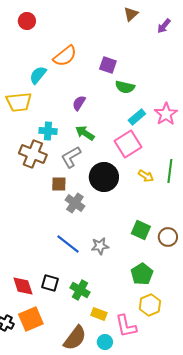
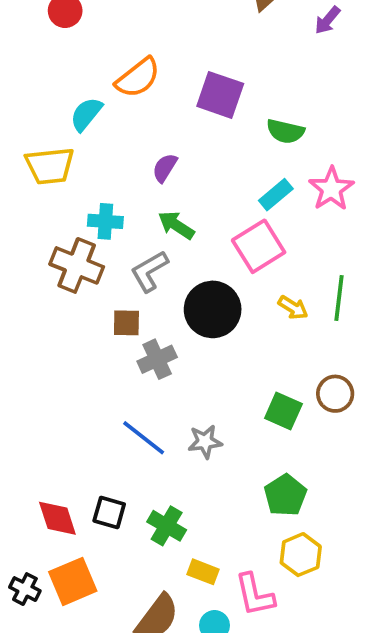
purple square: (108, 65) -> (220, 95), size x1.4
green semicircle: (125, 87) -> (285, 131), moved
gray cross: (75, 203) -> (157, 359), turned 30
brown circle: (168, 237) -> (335, 394), moved

